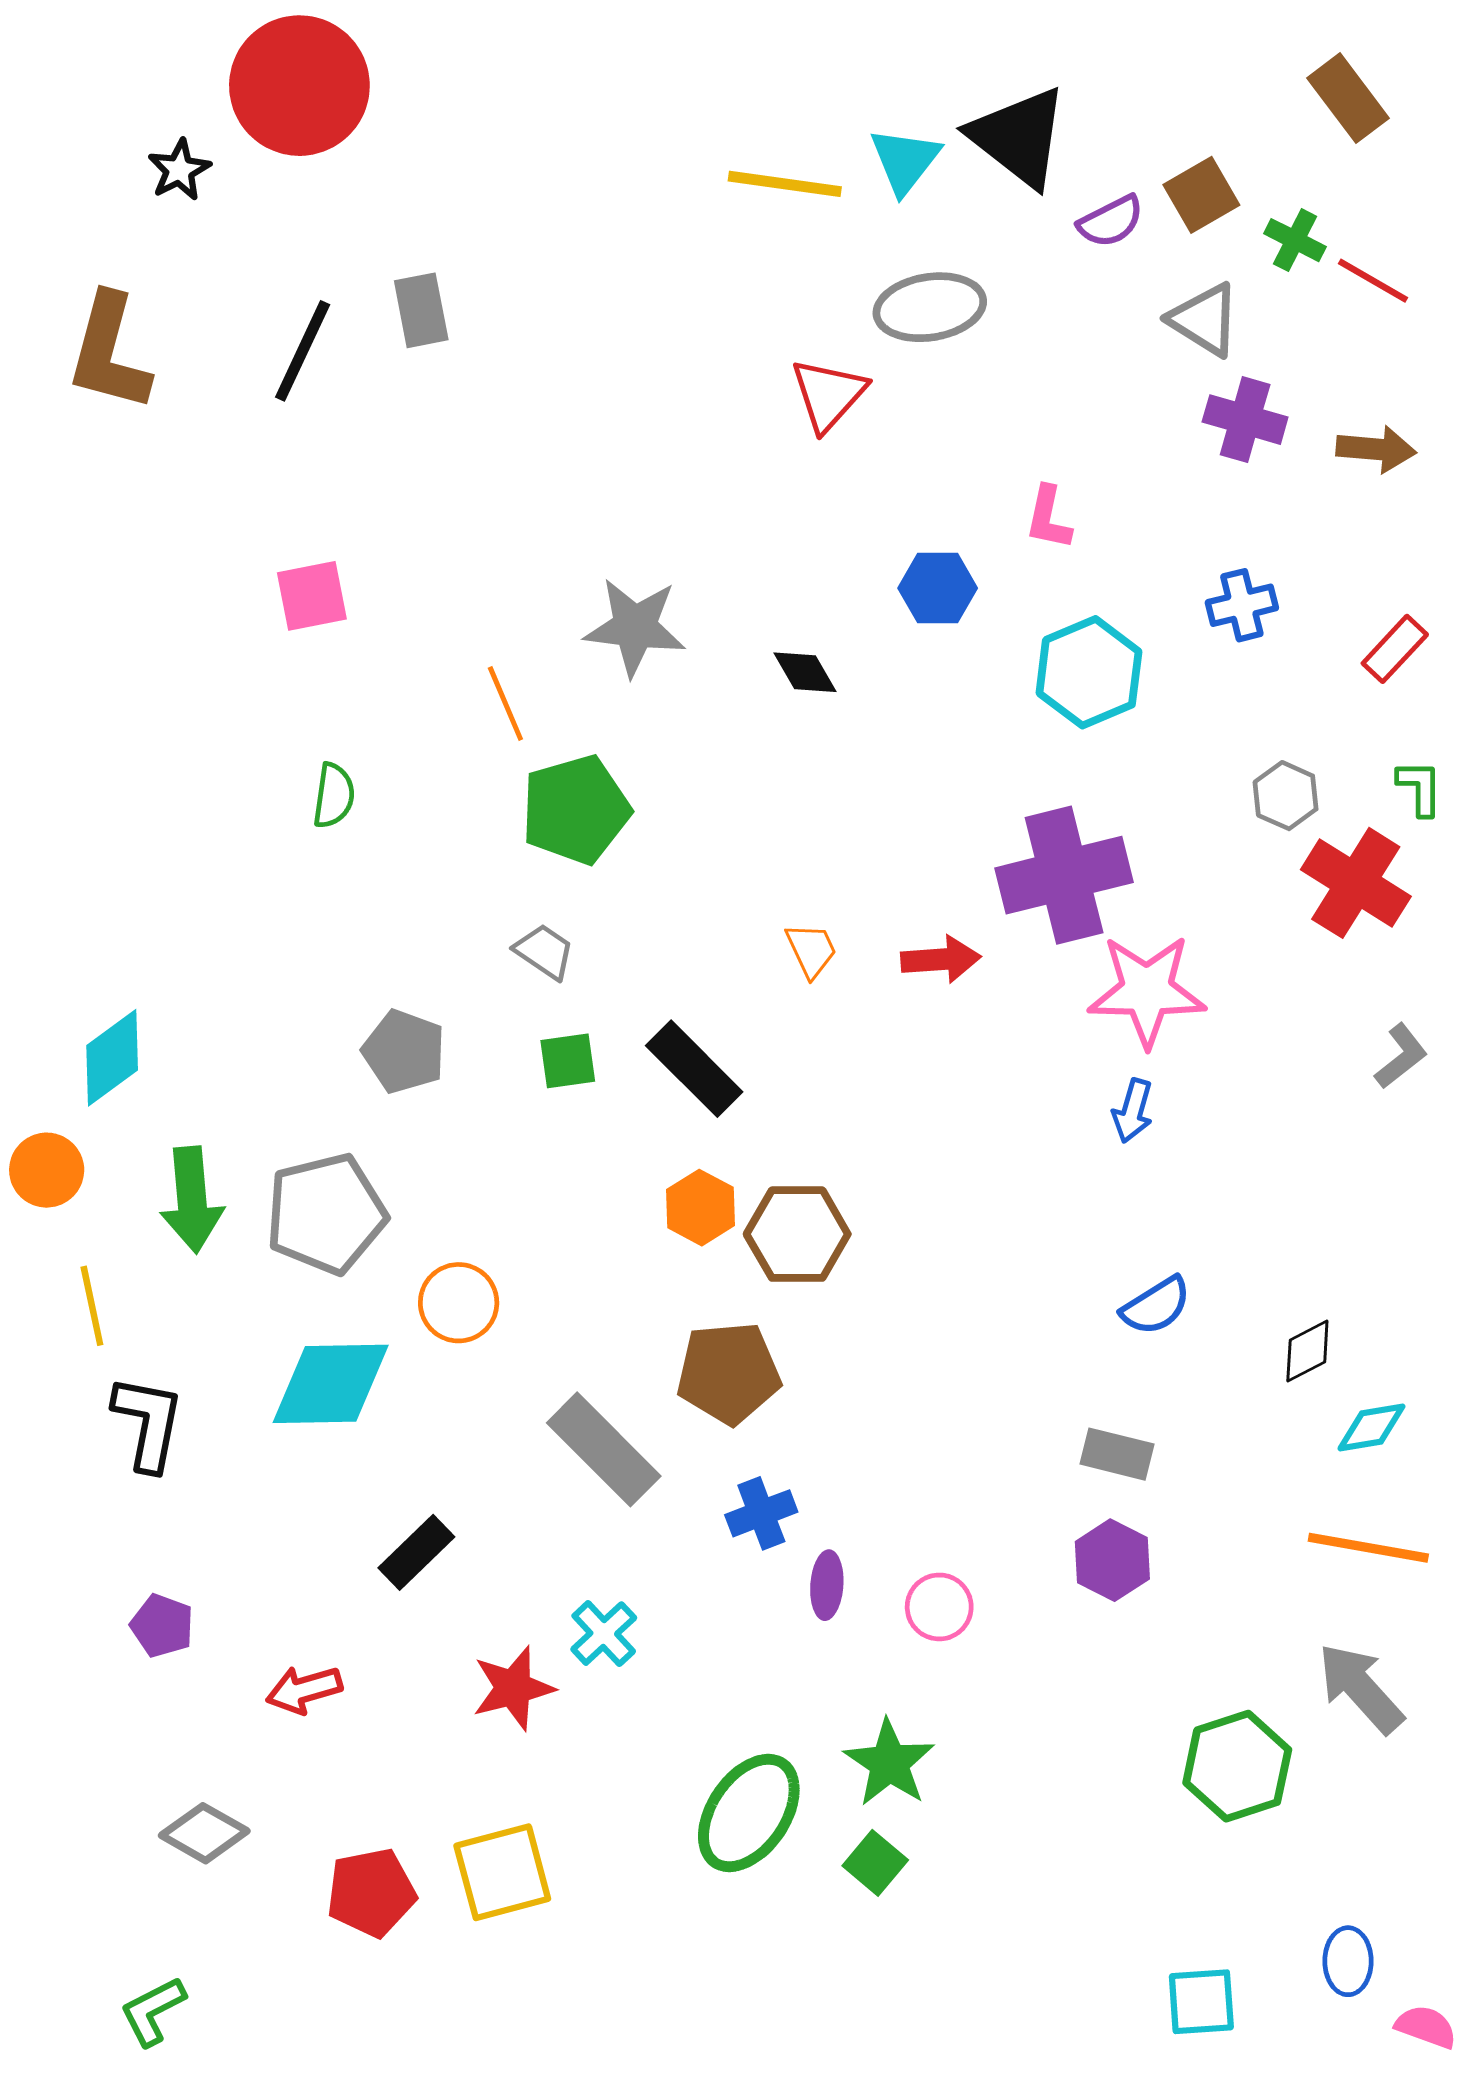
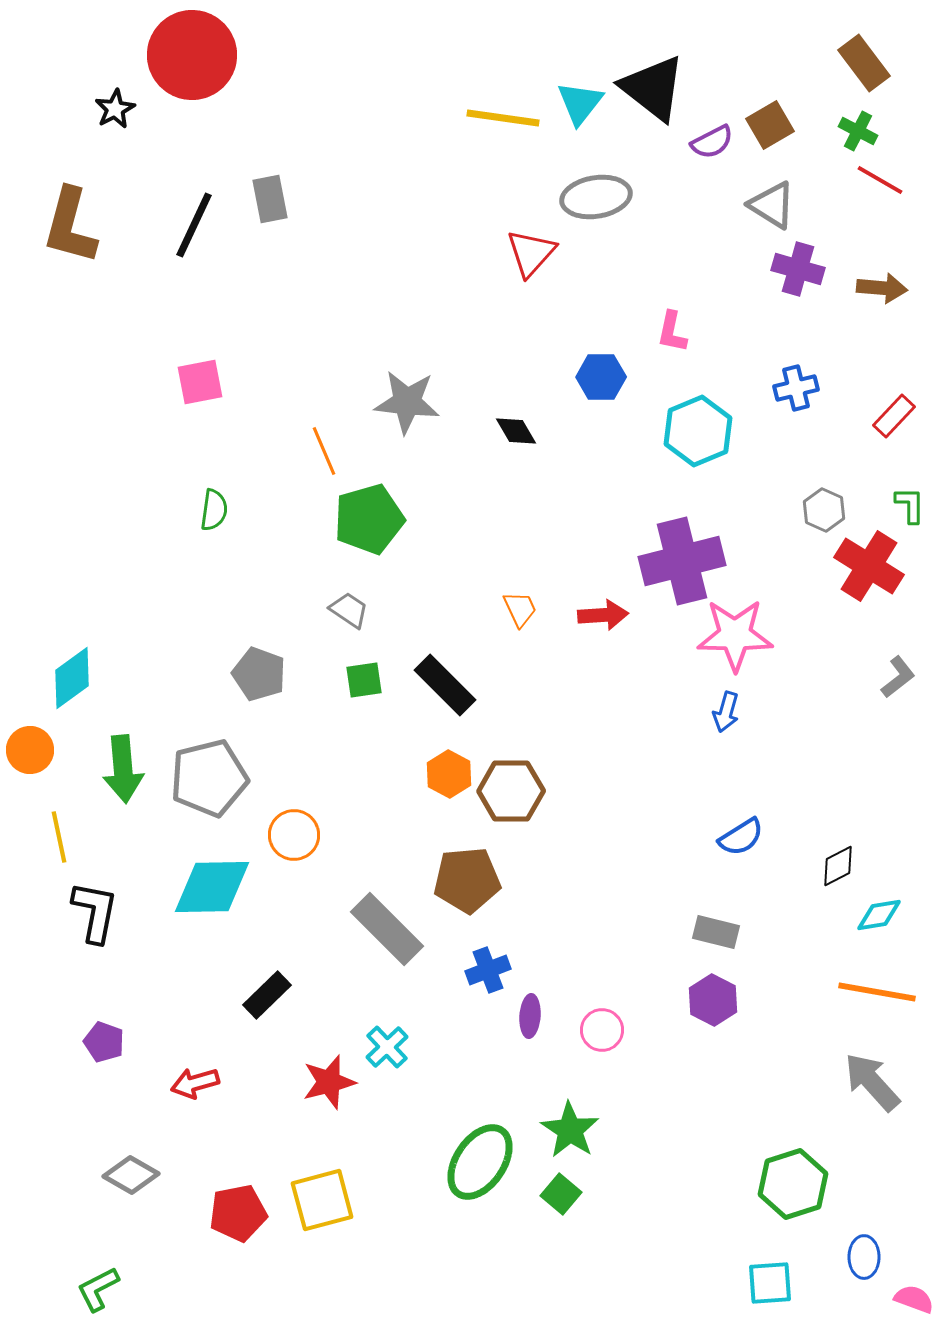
green cross: (1295, 240) -> (858, 131), moved
green hexagon: (1237, 1766) -> (793, 1184), moved

